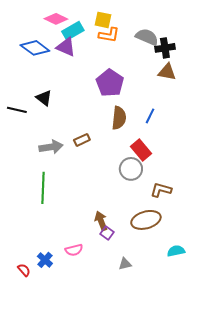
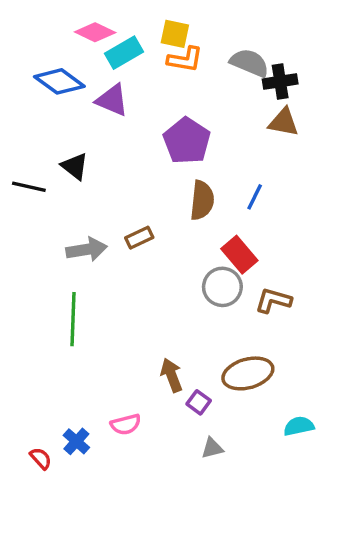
purple triangle: (66, 47) -> (112, 100), moved
brown L-shape: (161, 190) -> (273, 300), moved
purple square: (107, 233) -> (199, 402), moved

